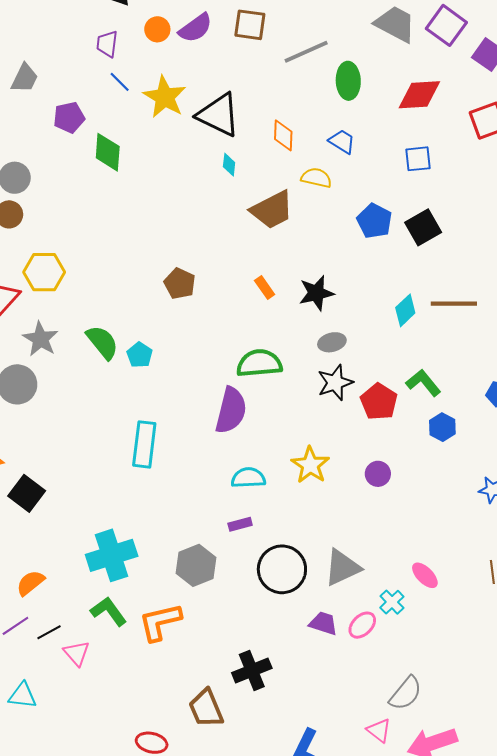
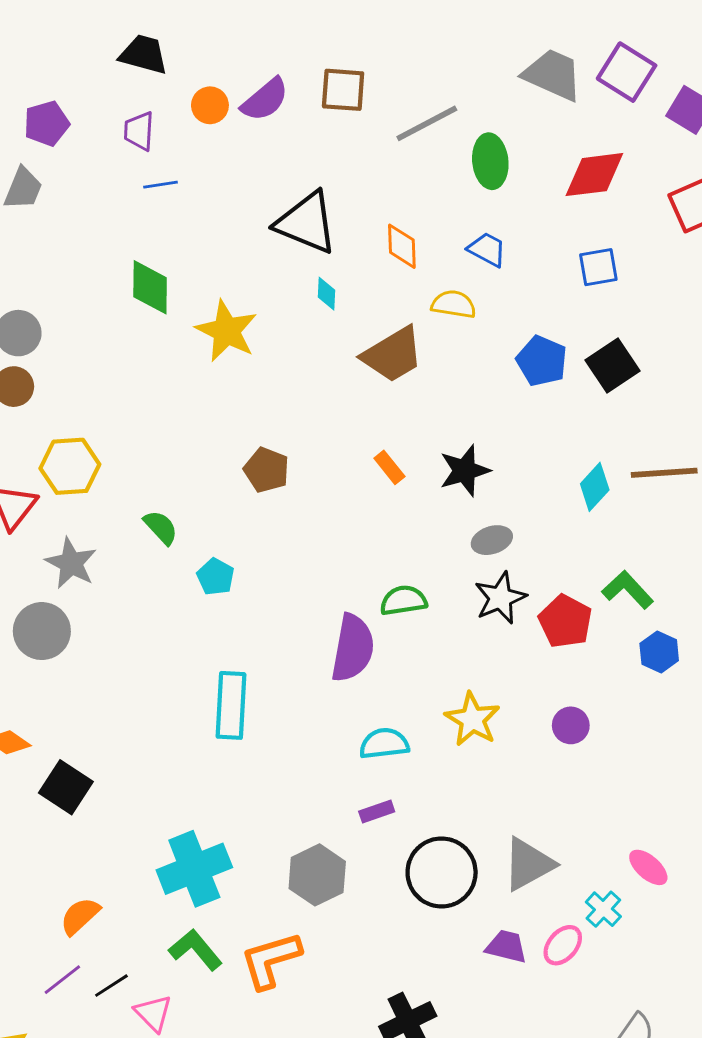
blue line: (120, 82) -> (161, 185), turned -50
yellow star: (165, 97) -> (227, 331), moved
purple pentagon: (69, 117) -> (47, 124), moved
green semicircle: (102, 342) -> (161, 527), moved, size x0.7
green semicircle: (259, 363) -> (403, 600), moved, size x0.7

